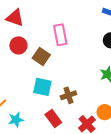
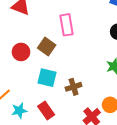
red circle: (18, 45) -> (21, 52), moved
red rectangle: (53, 119) -> (46, 111), moved

